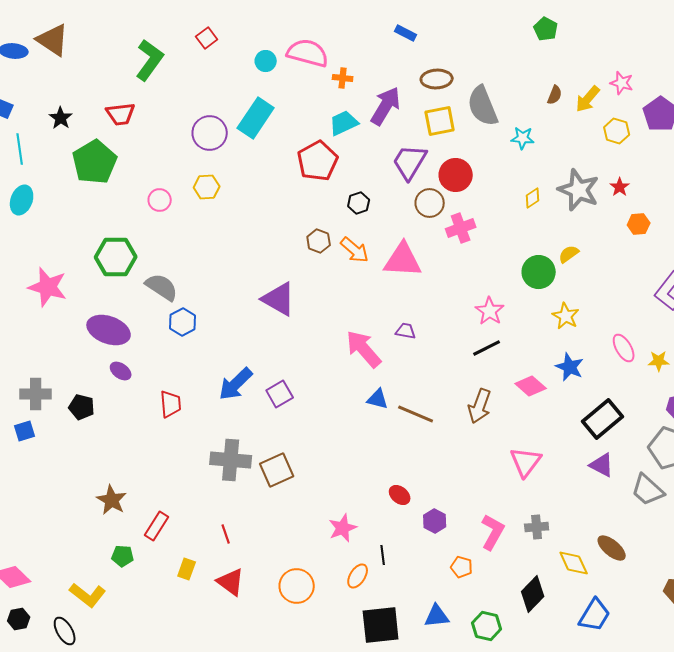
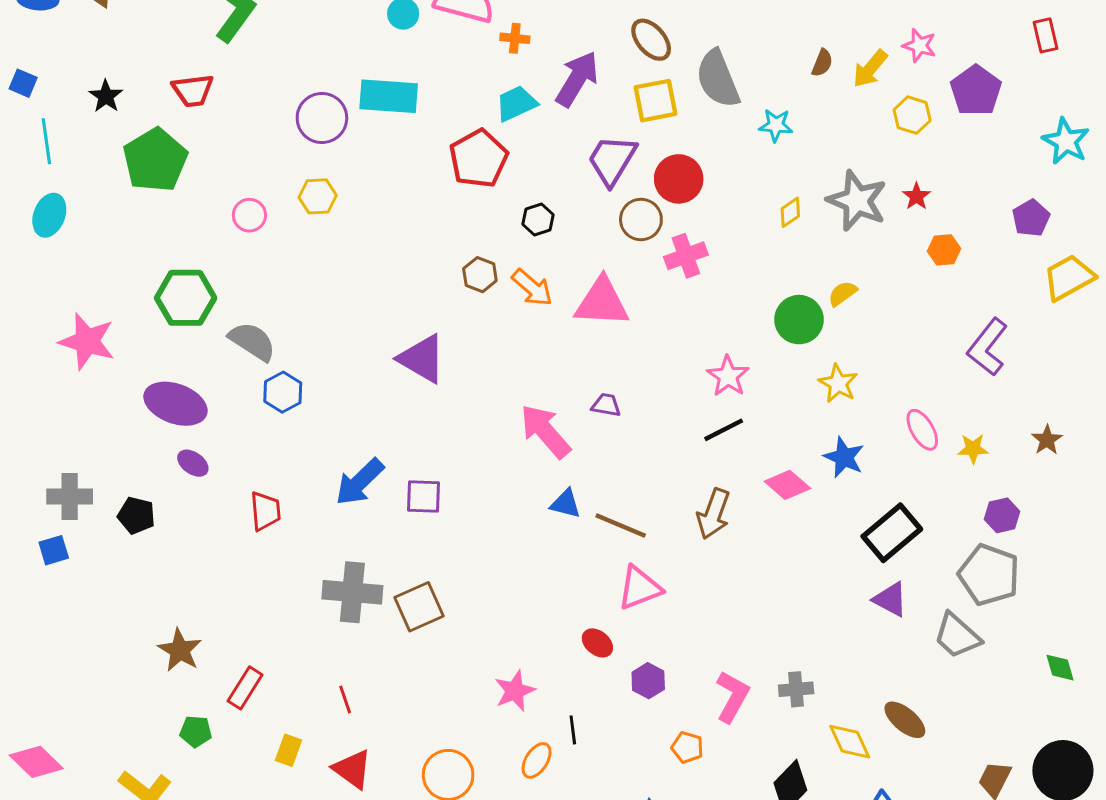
brown ellipse: (437, 79) -> (651, 40), turned 52
cyan rectangle: (256, 118) -> (389, 96), turned 60
purple square: (280, 394) -> (423, 496), turned 32
pink triangle: (526, 462) -> (639, 588), moved, turned 32

